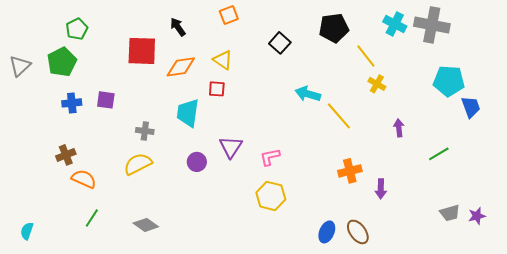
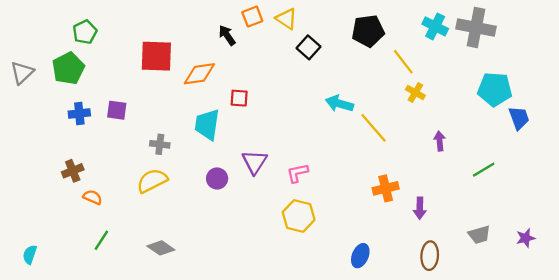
black arrow: (178, 27) -> (227, 35), moved
yellow triangle: (223, 60) -> (286, 19), moved
orange semicircle: (84, 179) -> (93, 197), size x0.7
gray trapezoid: (450, 213) -> (479, 235), moved
brown ellipse: (358, 232) -> (430, 256), moved, turned 40

